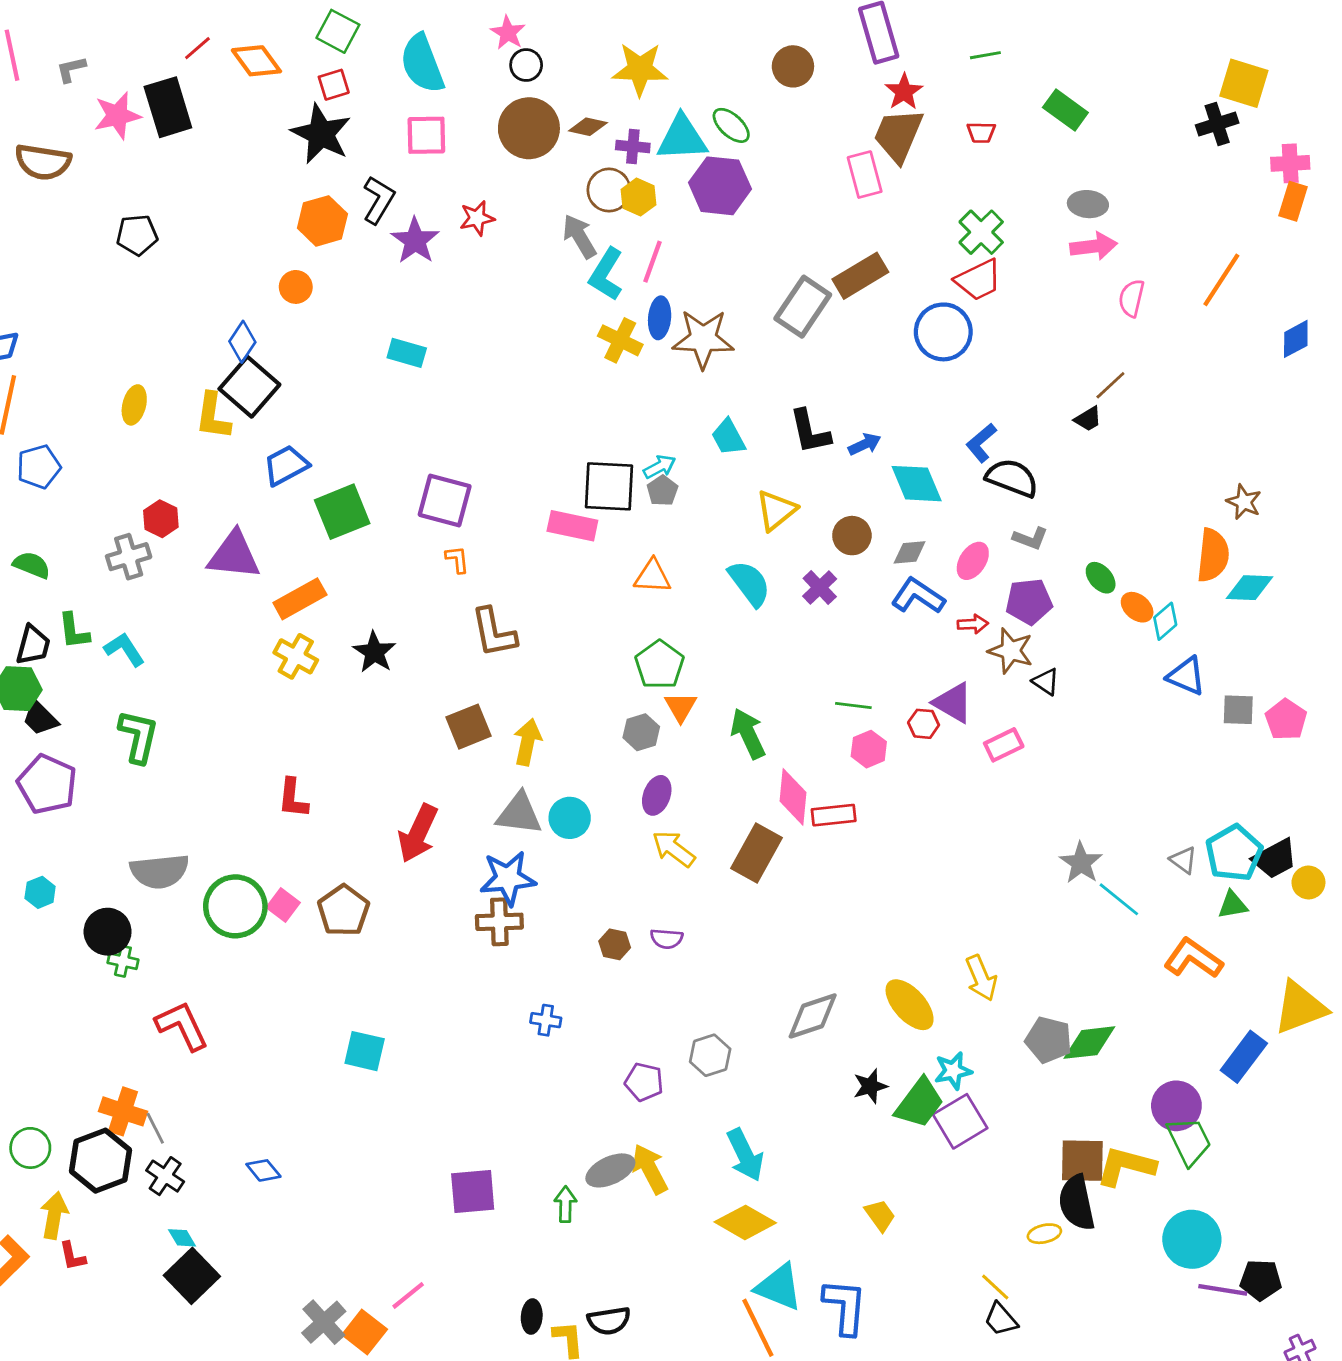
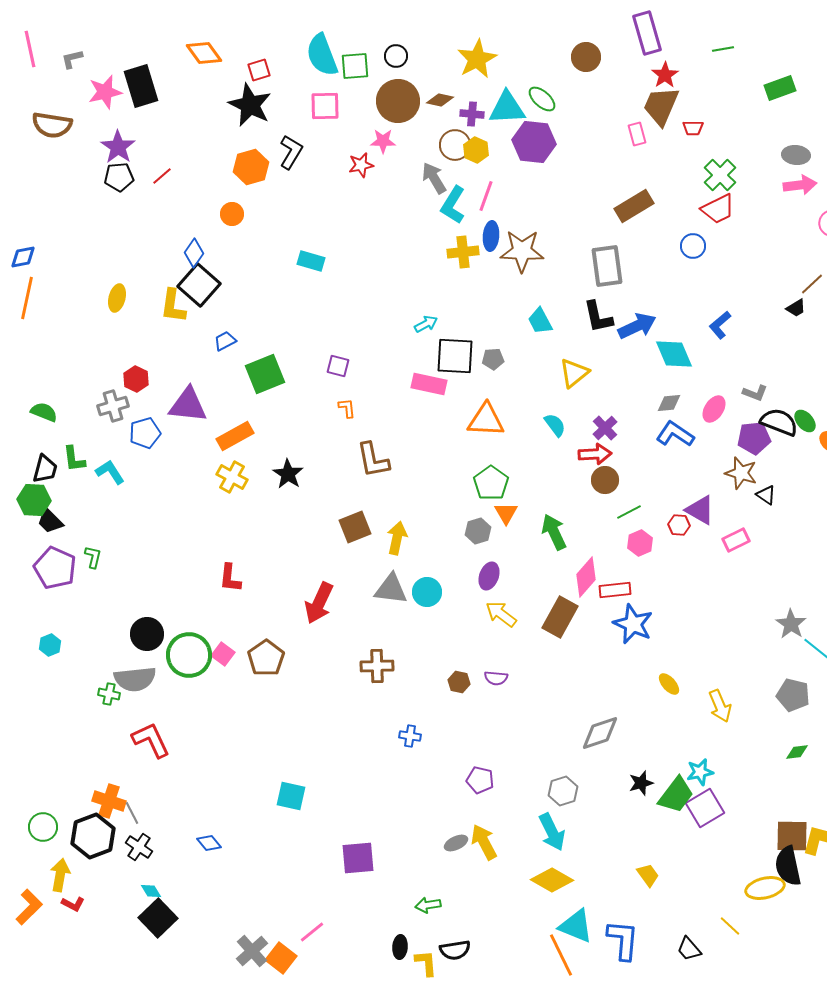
green square: (338, 31) -> (355, 66), moved, turned -32
pink star: (508, 33) -> (383, 141), moved, turned -30
red line: (197, 48) -> (162, 176), moved
yellow star: (640, 69) -> (477, 59), turned -30
green rectangle: (1065, 110) -> (780, 88), turned -56
red trapezoid: (981, 132) -> (693, 128), moved
pink rectangle: (865, 175) -> (637, 134), size x0.7
purple star: (415, 241) -> (118, 147), moved
gray rectangle: (803, 307) -> (607, 266), moved, turned -42
blue circle: (943, 332) -> (693, 246), size x0.6
yellow cross: (620, 340) -> (463, 252), turned -32
blue arrow: (865, 444) -> (637, 326), size x1.6
blue trapezoid: (286, 465) -> (225, 341), size x0.7
blue pentagon: (39, 467) -> (145, 433), moved
cyan arrow: (660, 467) -> (426, 324), moved
black semicircle: (1012, 478) -> (779, 422), moved
gray pentagon: (662, 491) -> (493, 359), turned 30
purple square: (445, 500) -> (338, 366), size x0.6
brown circle: (852, 536) -> (605, 480), moved
orange triangle: (653, 576) -> (486, 420), size x1.4
cyan semicircle: (749, 583) -> (555, 425), size x0.7
red arrow: (973, 624) -> (595, 454), moved, size x1.5
green line: (853, 706) -> (629, 512), turned -35
green L-shape: (138, 736) -> (93, 557), moved, size x0.6
pink diamond: (793, 797) -> (586, 577), turned 36
gray semicircle: (160, 871) -> (135, 679), moved
blue star: (508, 878) -> (633, 624), moved, turned 30
black circle: (108, 932) -> (147, 634), moved
yellow ellipse: (910, 1005) -> (669, 684), moved, size x0.6
gray pentagon: (1049, 1040) -> (793, 695), moved
green diamond: (1089, 1043) -> (797, 752), size x0.6
cyan square: (365, 1051) -> (291, 796), moved
gray hexagon: (710, 1055) -> (563, 791), moved
gray ellipse: (610, 1170) -> (456, 843), size x0.7
green arrow: (565, 1204) -> (428, 905), moved, turned -100
yellow ellipse: (1044, 1234) -> (765, 888), size x1.6
red L-shape: (72, 1256) -> (73, 904), turned -50
black trapezoid: (1001, 1319) -> (689, 949), moved

